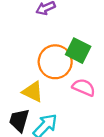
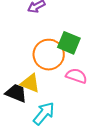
black trapezoid: (19, 120) -> (16, 93), moved, turned 100

